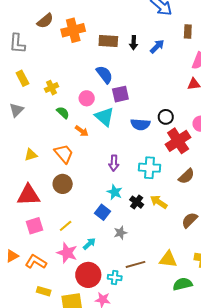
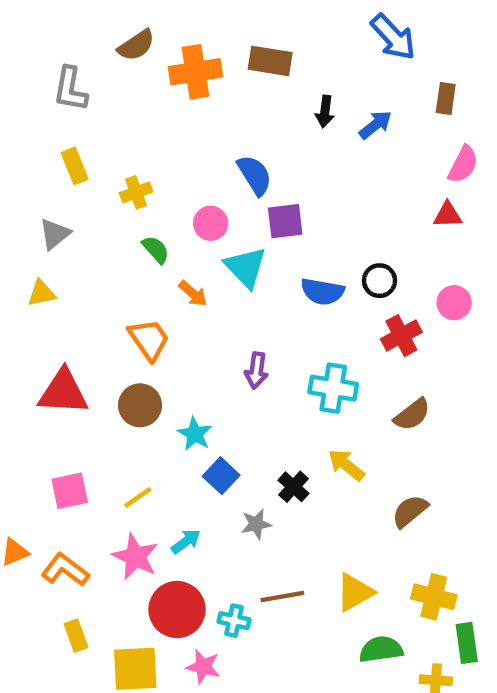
brown rectangle: (108, 41) -> (270, 61), moved
red cross: (178, 141) -> (401, 336), size x0.7
yellow triangle: (31, 155) -> (41, 293), moved
cyan star: (115, 192) -> (195, 434), moved
red triangle: (29, 195) -> (63, 392), moved
black cross: (137, 202) -> (294, 487), moved
yellow triangle: (168, 259) -> (355, 592), turned -42
yellow rectangle: (44, 291) -> (76, 636), turned 48

